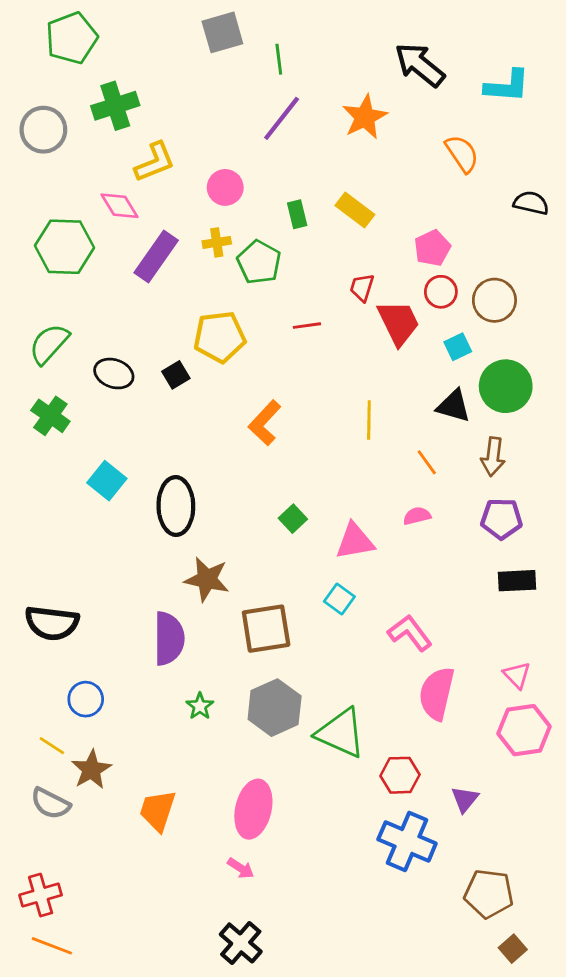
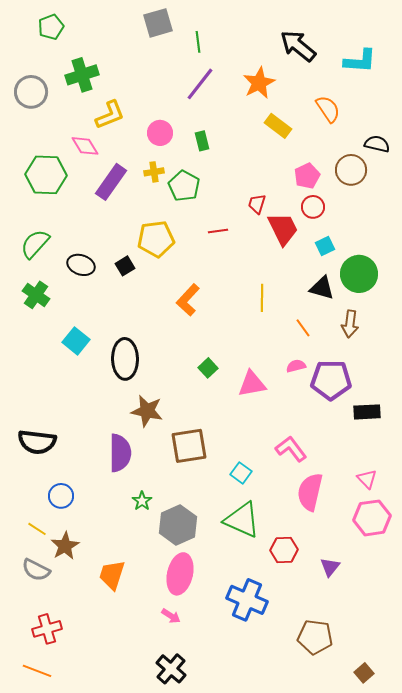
green pentagon: (72, 38) -> (51, 27), size x0.7
yellow rectangle: (355, 210) -> (278, 126), moved
green rectangle: (297, 214) -> (202, 141), moved
brown circle: (494, 300) -> (351, 170), moved
purple pentagon: (501, 519) -> (331, 380), moved, size x1.4
cyan square: (339, 599) -> (241, 473), moved
gray hexagon: (275, 708) -> (178, 525), moved
blue cross: (407, 841) -> (247, 600), moved
brown pentagon: (489, 894) -> (315, 637), moved
red cross: (41, 895) -> (47, 629), moved

